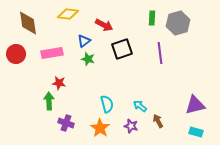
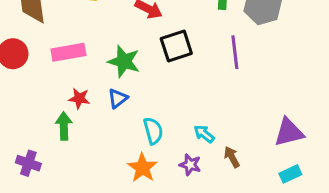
blue triangle: (84, 41) -> (118, 98), moved
green star: (88, 59) -> (124, 61), size x1.5
purple cross: (66, 123) -> (28, 163), moved
cyan rectangle: (196, 132) -> (290, 174), turned -40

